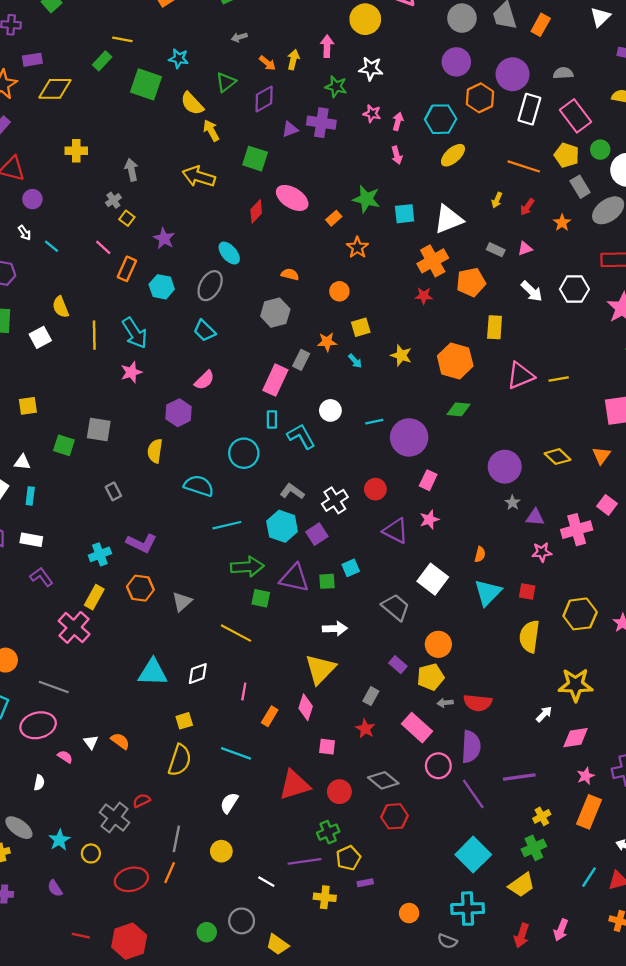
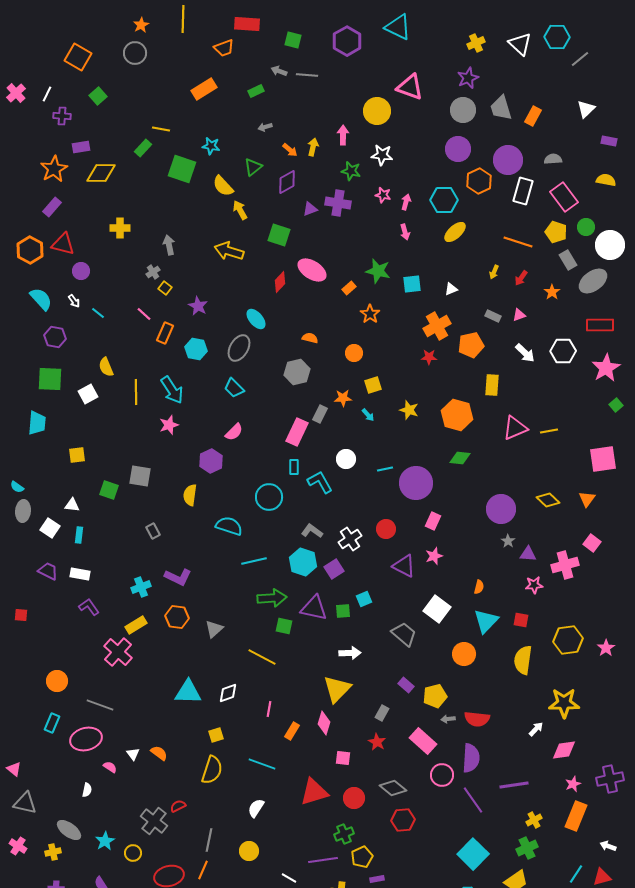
white triangle: (448, 219) -> (451, 289), size x0.5
yellow rectangle: (94, 597) -> (136, 625), turned 30
orange circle: (438, 644) -> (464, 654), moved

